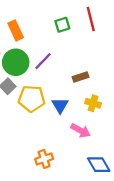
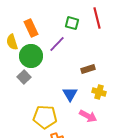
green square: (62, 25) -> (72, 23), turned 32
purple line: (43, 61) -> (57, 44), moved
yellow pentagon: (32, 99) -> (45, 117), moved

